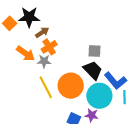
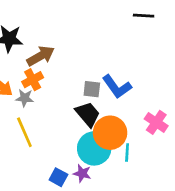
brown arrow: (42, 32) -> (41, 56), moved, size x1.5
blue L-shape: (115, 81) -> (117, 87), moved
orange circle: (71, 86) -> (110, 133), moved

